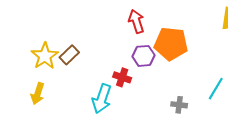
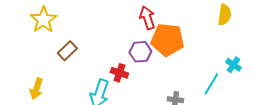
red arrow: (136, 21) -> (147, 18), moved
yellow star: (45, 56) -> (43, 20), moved

